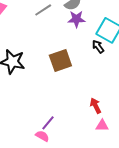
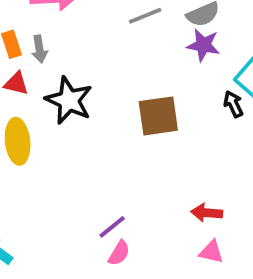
red arrow: (96, 106) -> (207, 213), turned -70
pink semicircle: (42, 136) -> (119, 253), moved, turned 80

